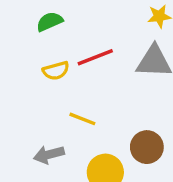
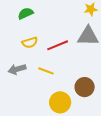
red line: (95, 57) -> (58, 45), moved
gray arrow: (49, 155) -> (17, 69), moved

